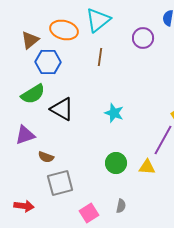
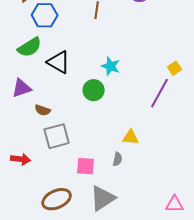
green circle: (116, 163) -> (94, 90), moved
yellow triangle: (147, 167) -> (131, 137), moved
pink square: (89, 213) -> (86, 166), turned 36

